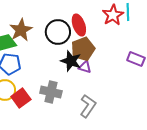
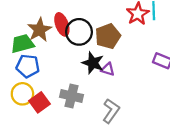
red ellipse: (79, 25) -> (62, 24), moved
brown pentagon: (83, 49) -> (108, 36), moved

